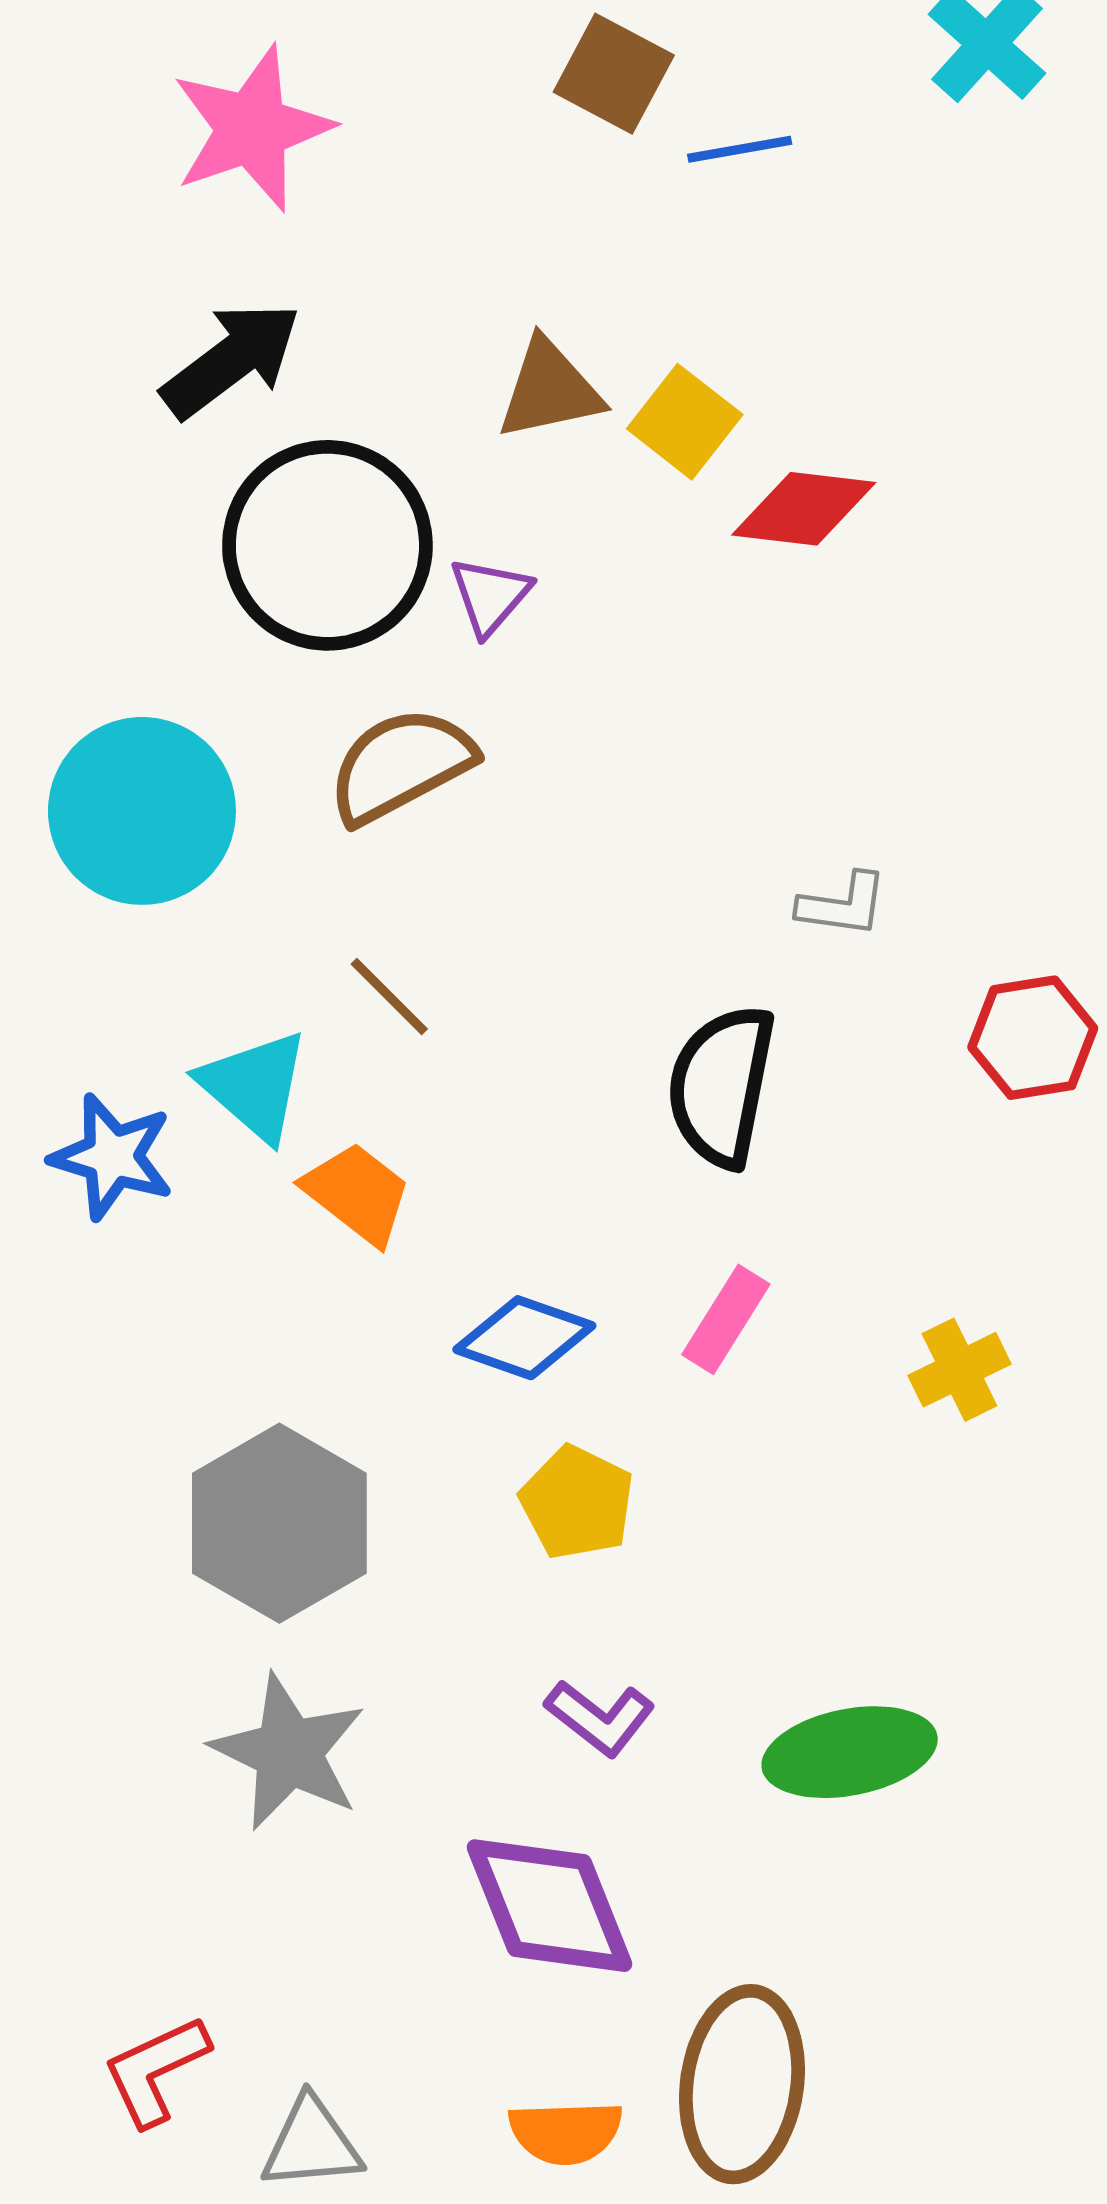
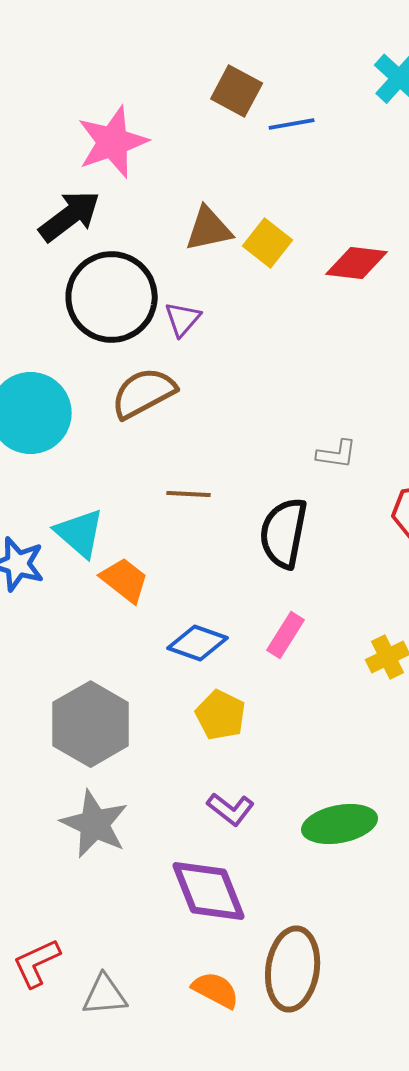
pink star: (252, 129) -> (113, 142), moved
red diamond: (804, 509) -> (357, 263), moved
brown line: (389, 996) -> (189, 494), moved, turned -42
orange semicircle: (566, 2132) -> (216, 990), turned -150

